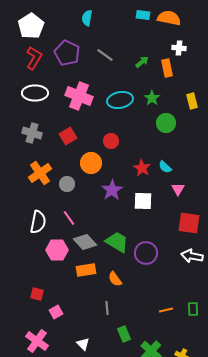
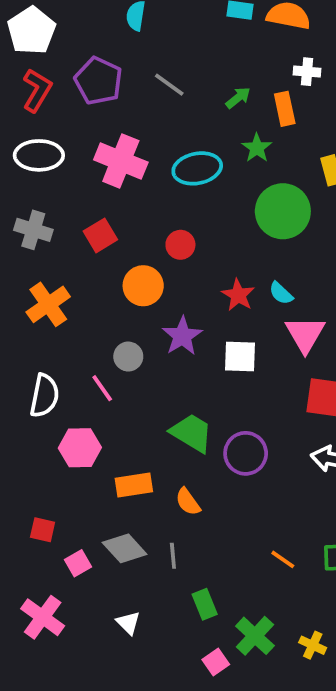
green star: (152, 98) -> (257, 148), moved
green circle: (166, 123) -> (283, 211), size x1.5
gray circle: (67, 184) -> (128, 357), moved
pink triangle: (178, 189) -> (305, 334), size x1.6
gray diamond: (85, 242) -> (125, 548), moved
orange line: (166, 310) -> (283, 559), turned 48

